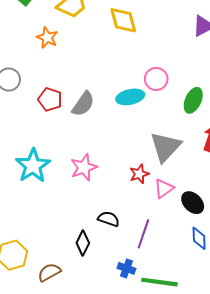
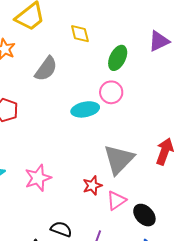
yellow diamond: (123, 20) -> (80, 34), size x0.7
green ellipse: (193, 100) -> (118, 58), moved
gray semicircle: (83, 104) -> (46, 69), moved

